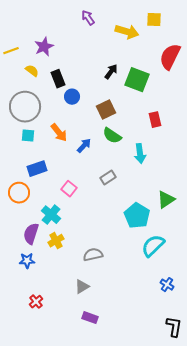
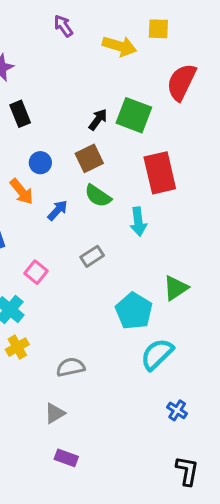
black arrow: (111, 72) -> (98, 120), moved
blue circle: (72, 97) -> (40, 163), moved
red rectangle: (155, 120) -> (160, 173), size x1.8

